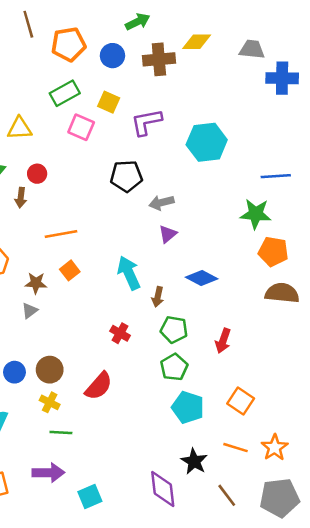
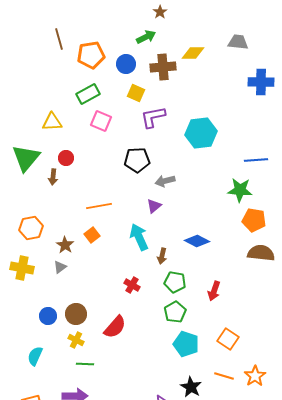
gray trapezoid: (252, 49) -> (238, 42), moved
yellow square: (109, 102) -> (136, 93), moved
orange line: (61, 234) -> (99, 206), moved
purple triangle: (168, 234) -> (154, 206), moved
brown star: (36, 283) -> (65, 245), turned 30

